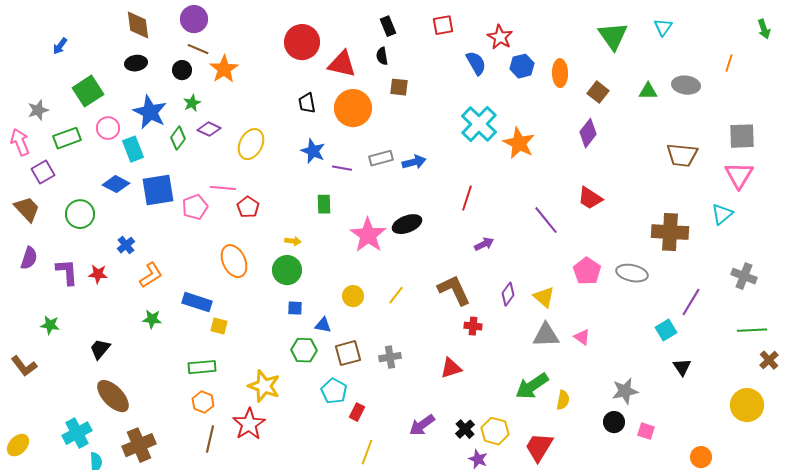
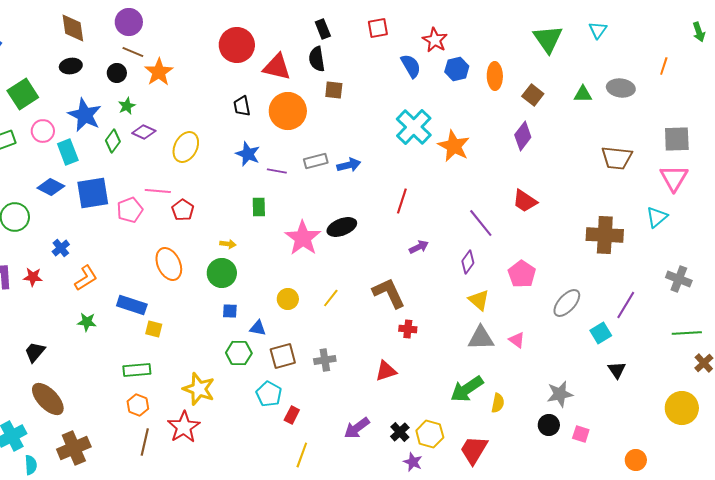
black semicircle: (382, 56) -> (317, 59), size x1.4
gray ellipse: (632, 273) -> (567, 303), moved, turned -60
purple diamond: (508, 294) -> (468, 262), moved

